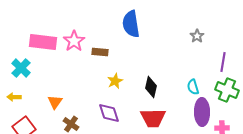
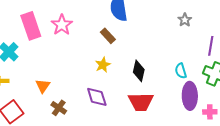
pink rectangle: (43, 42) -> (31, 26), turned 64
brown rectangle: (100, 52) -> (108, 36), moved, turned 42

